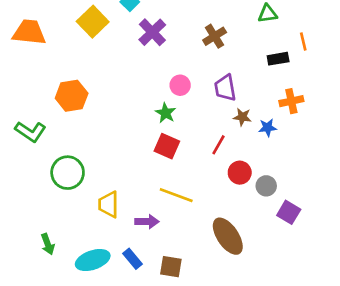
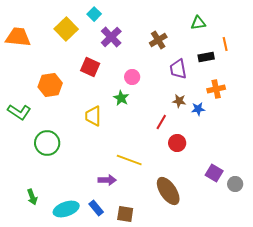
purple trapezoid: (225, 88) -> (178, 69), moved
red square: (167, 146) -> (90, 67), moved
gray circle: (266, 186) -> (235, 184), moved
yellow trapezoid: (109, 204) -> (93, 116), moved

